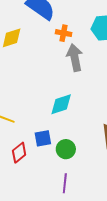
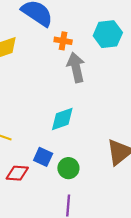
blue square: (43, 138) -> (43, 157), turned 36
red diamond: (19, 153) -> (17, 173), turned 45

